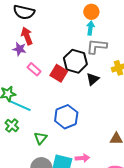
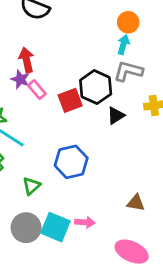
red arrow: (27, 36) -> (27, 60), moved
purple star: (19, 49) -> (20, 79), moved
red square: (59, 73) -> (70, 100), turned 30

